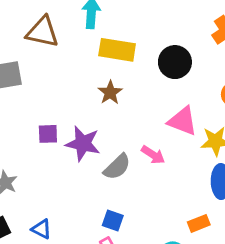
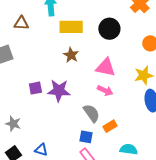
brown triangle: (43, 32) -> (21, 23), size x0.7
pink triangle: (183, 121) -> (106, 67), moved
gray semicircle: (117, 167) -> (91, 113), moved, turned -72
orange rectangle: (199, 223) -> (110, 126), moved

